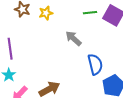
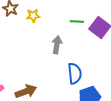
gray arrow: (73, 38) -> (57, 45), turned 48

